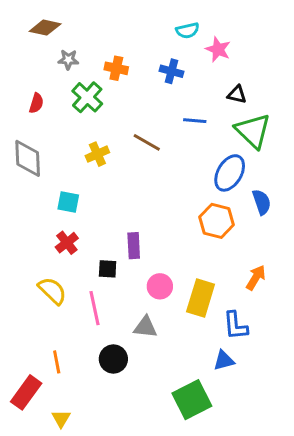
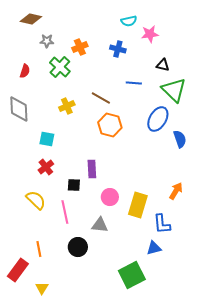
pink star: (218, 49) -> (150, 34), turned -30
orange cross: (116, 68) -> (80, 47), turned -35
orange hexagon: (217, 221) -> (110, 125), moved

